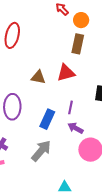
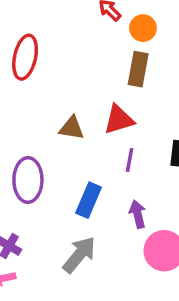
purple line: (71, 107) -> (130, 160), moved
purple arrow: (76, 128) -> (138, 214), turned 49

